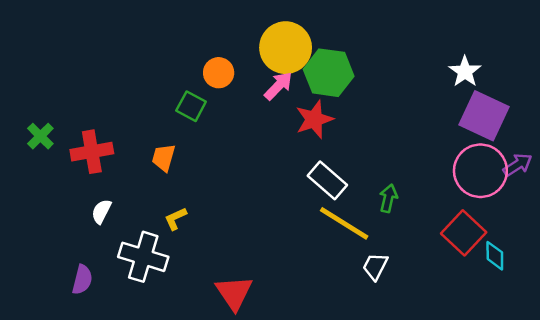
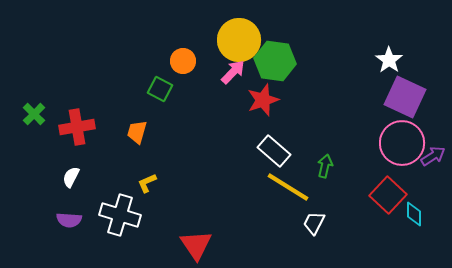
purple arrow: (518, 165) -> (433, 156), moved
white semicircle: (101, 211) -> (71, 177), moved
purple semicircle: (82, 280) -> (69, 220), moved, turned 80

